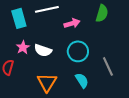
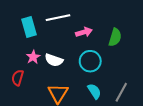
green semicircle: (102, 13) -> (115, 37), moved
gray line: (108, 66) -> (121, 92), moved, turned 54

